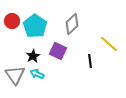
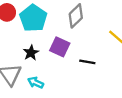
black line: (90, 61) -> (87, 62), moved, turned -72
cyan arrow: (37, 74) -> (36, 83), moved

